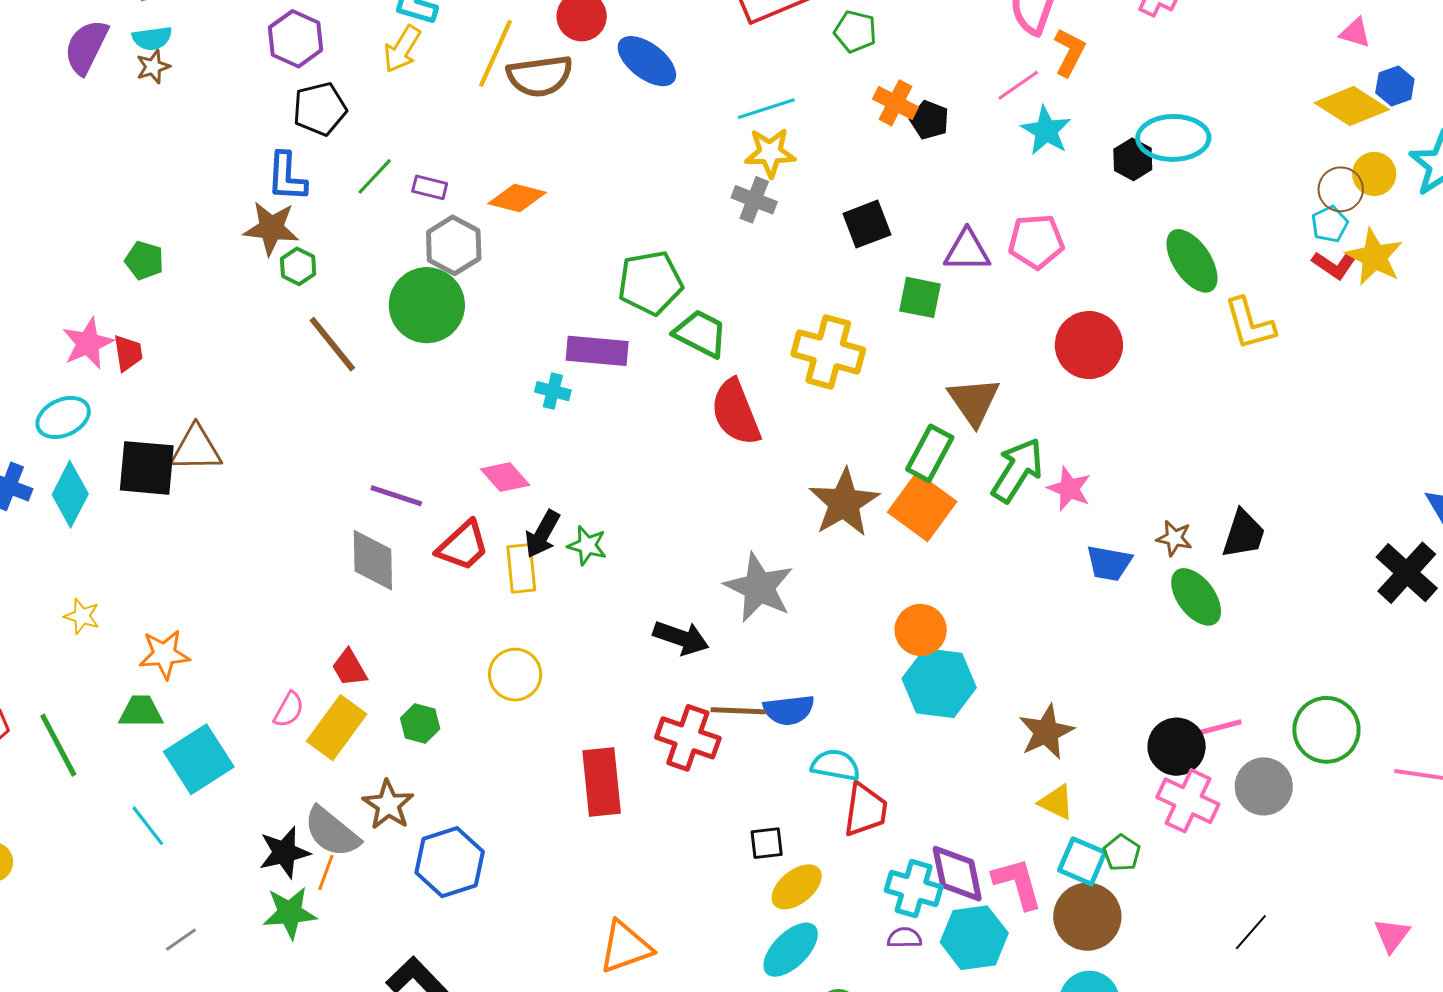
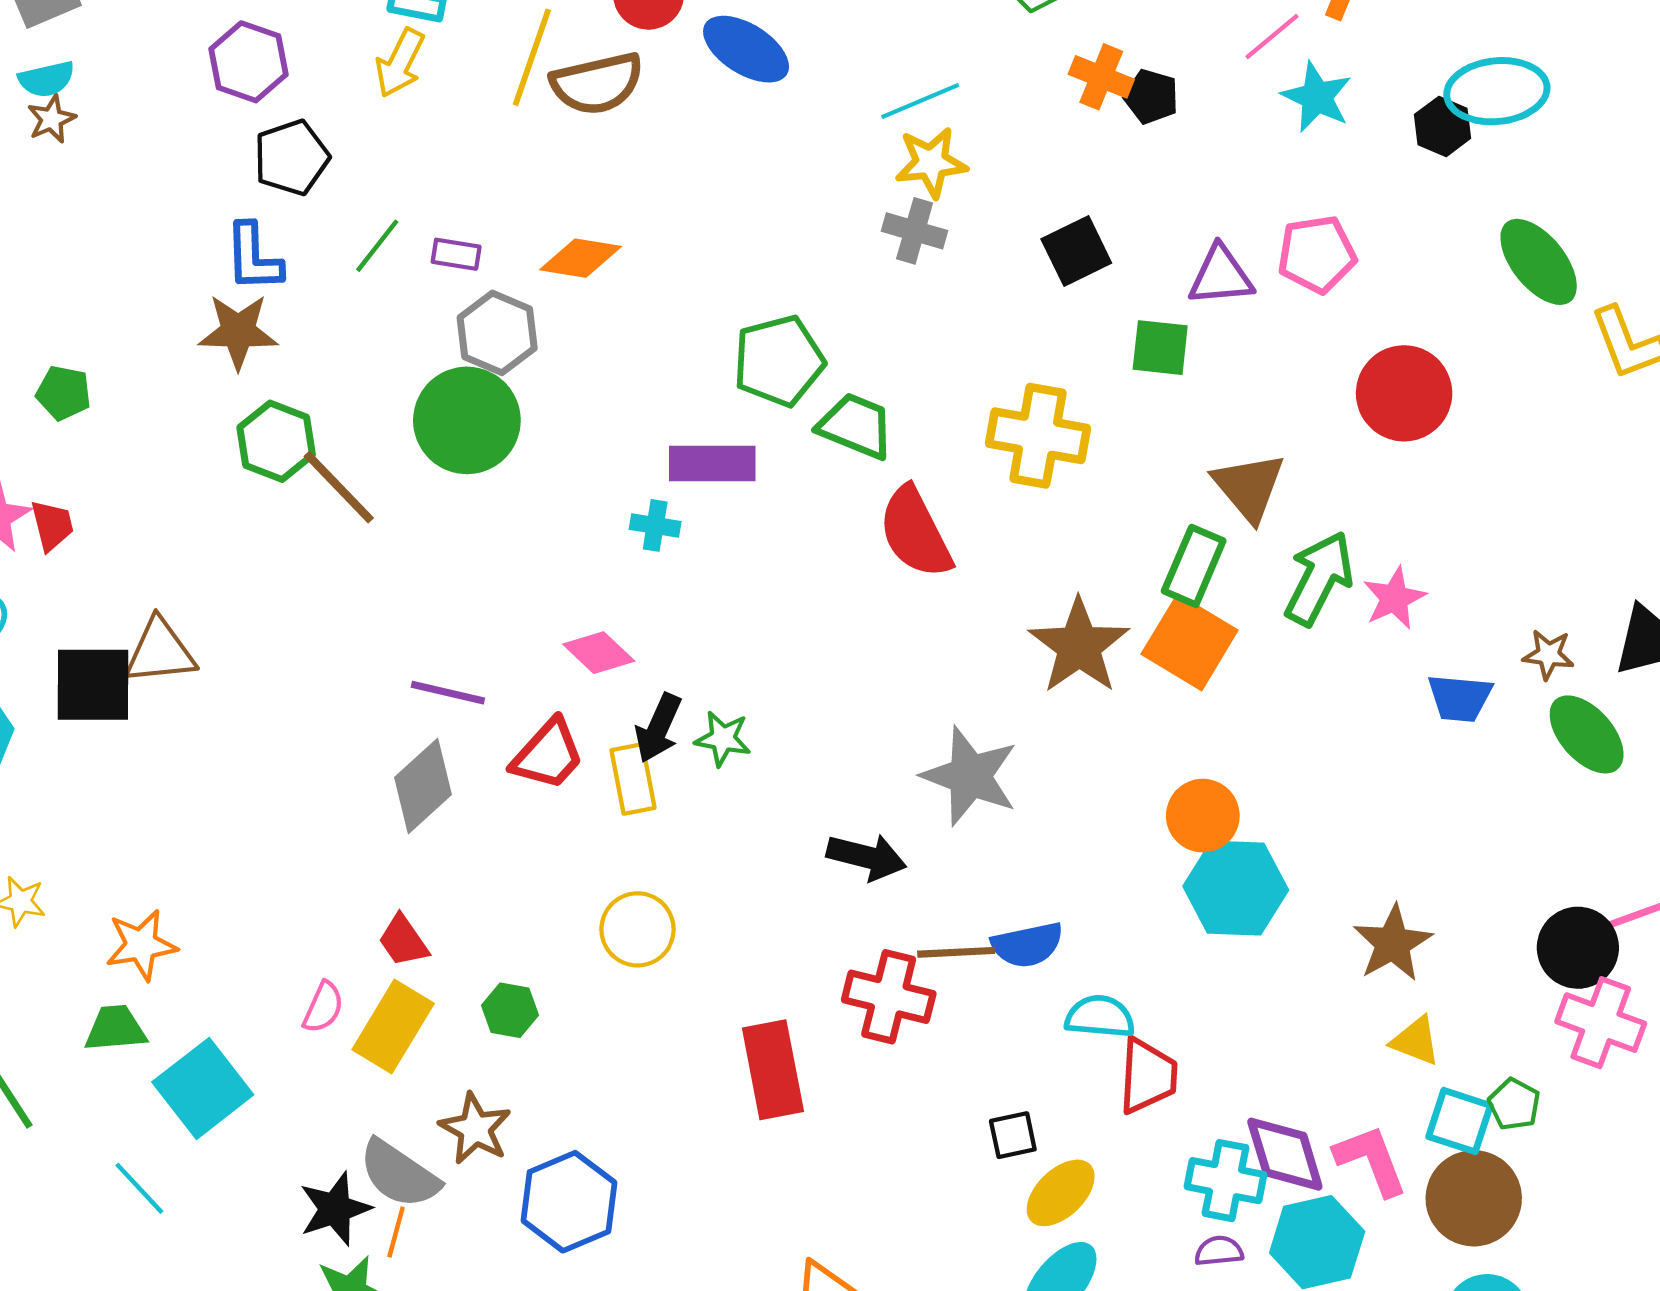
green hexagon: (298, 266) -> (276, 441), moved, size x1.5
pink star: (1069, 489) -> (1394, 598), turned 30
gray diamond: (373, 560) -> (423, 786), turned 54

